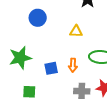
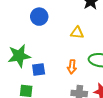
blue square: (51, 68) -> (39, 69), moved

